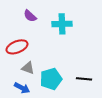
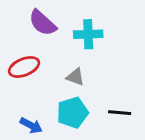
purple semicircle: (30, 16) -> (43, 23), size x1.5
gray triangle: (28, 68) -> (75, 77), moved

